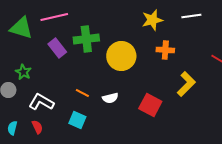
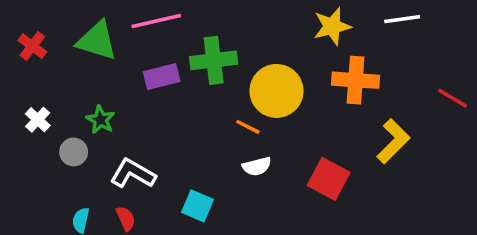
purple rectangle: (57, 48) -> (162, 77), turned -66
orange cross: (165, 50) -> (356, 80), size x1.4
orange line: (82, 93) -> (248, 127), moved

